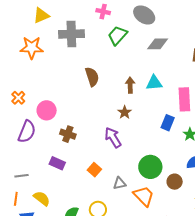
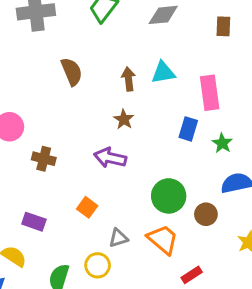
purple arrow: (113, 137) -> (110, 158), turned -40
purple rectangle: (57, 163) -> (34, 222), moved
gray triangle: (120, 183) -> (118, 238), moved

